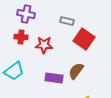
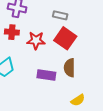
red square: (84, 39) -> (65, 38), moved
brown semicircle: (76, 71) -> (69, 68), turned -36

